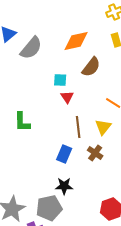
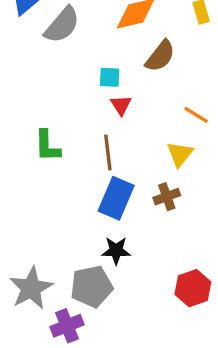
brown line: (78, 127) -> (108, 152), moved
brown cross: (95, 153) -> (167, 197), turned 35
blue rectangle: (64, 154) -> (116, 198), size x1.4

